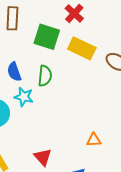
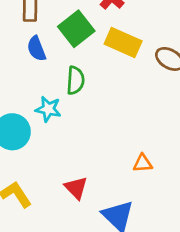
green square: (47, 37) -> (76, 29), turned 36
blue semicircle: (14, 72) -> (36, 49), moved

